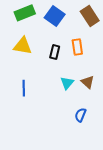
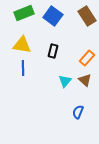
orange rectangle: (77, 47) -> (87, 58), moved, turned 49
blue line: (24, 88) -> (23, 68), moved

